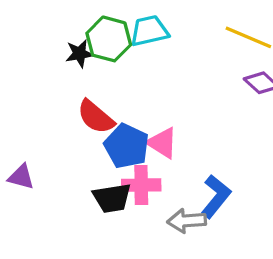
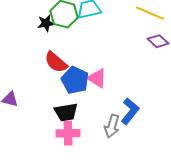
pink cross: (141, 185) -> (68, 133), moved
gray arrow: (187, 221) -> (112, 126), turned -70

